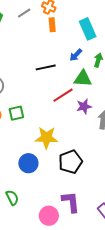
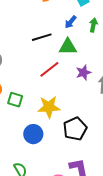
green triangle: (83, 78) -> (68, 47), moved
red line: (63, 95) -> (49, 69), moved
green square: (16, 113) -> (15, 100), moved, turned 35

